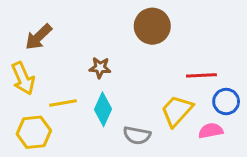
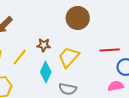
yellow line: (63, 103) -> (20, 57), moved, turned -42
yellow trapezoid: (177, 111) -> (69, 57), moved

